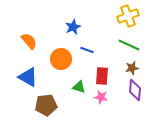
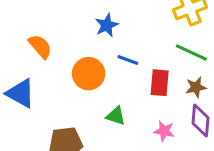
red rectangle: (102, 76) -> (160, 83), moved
blue triangle: (28, 77) -> (20, 93), moved
pink star: (101, 97) -> (164, 131), moved

